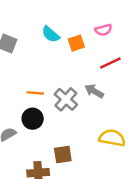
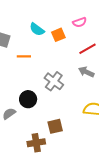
gray arrow: (94, 91) -> (86, 72), moved
orange line: (35, 93) -> (24, 56), moved

